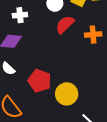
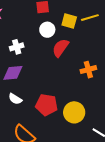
orange cross: (93, 35) -> (88, 70), moved

